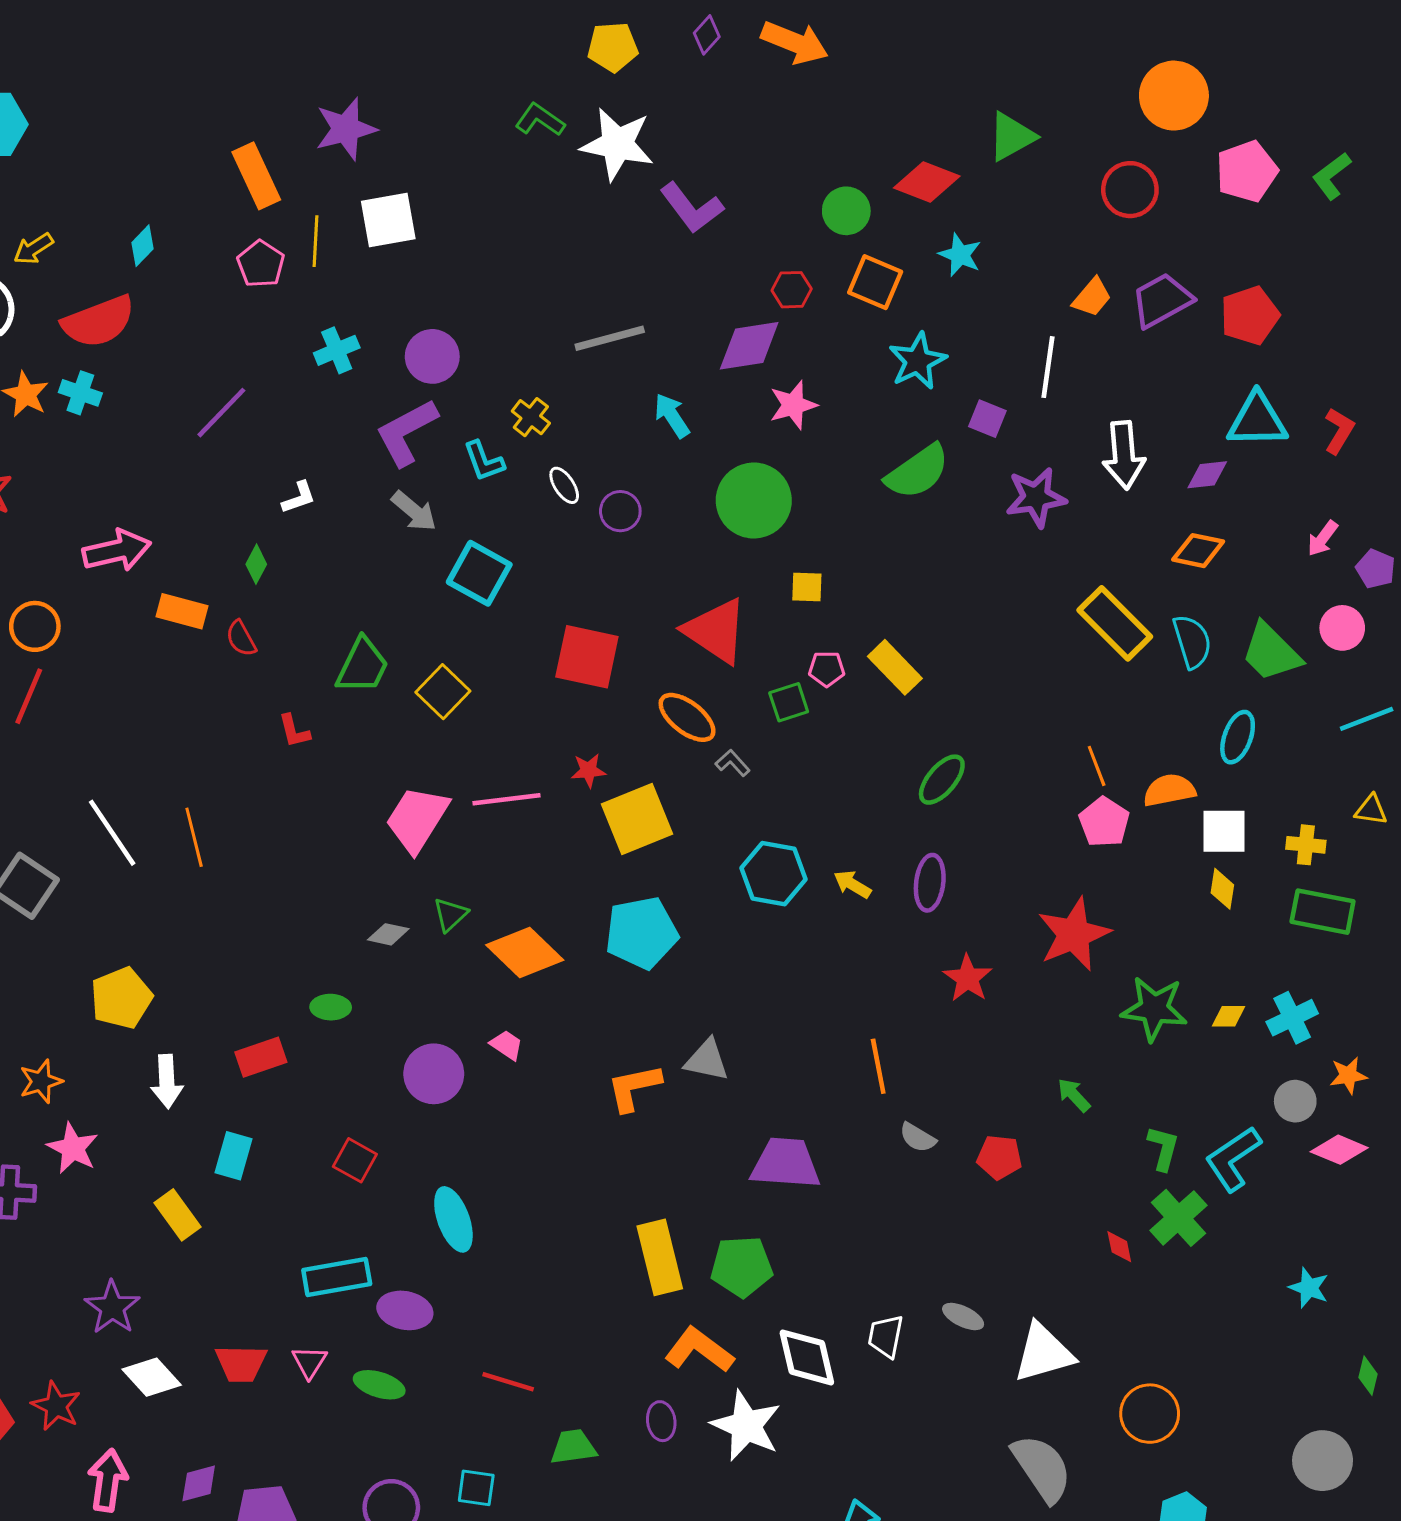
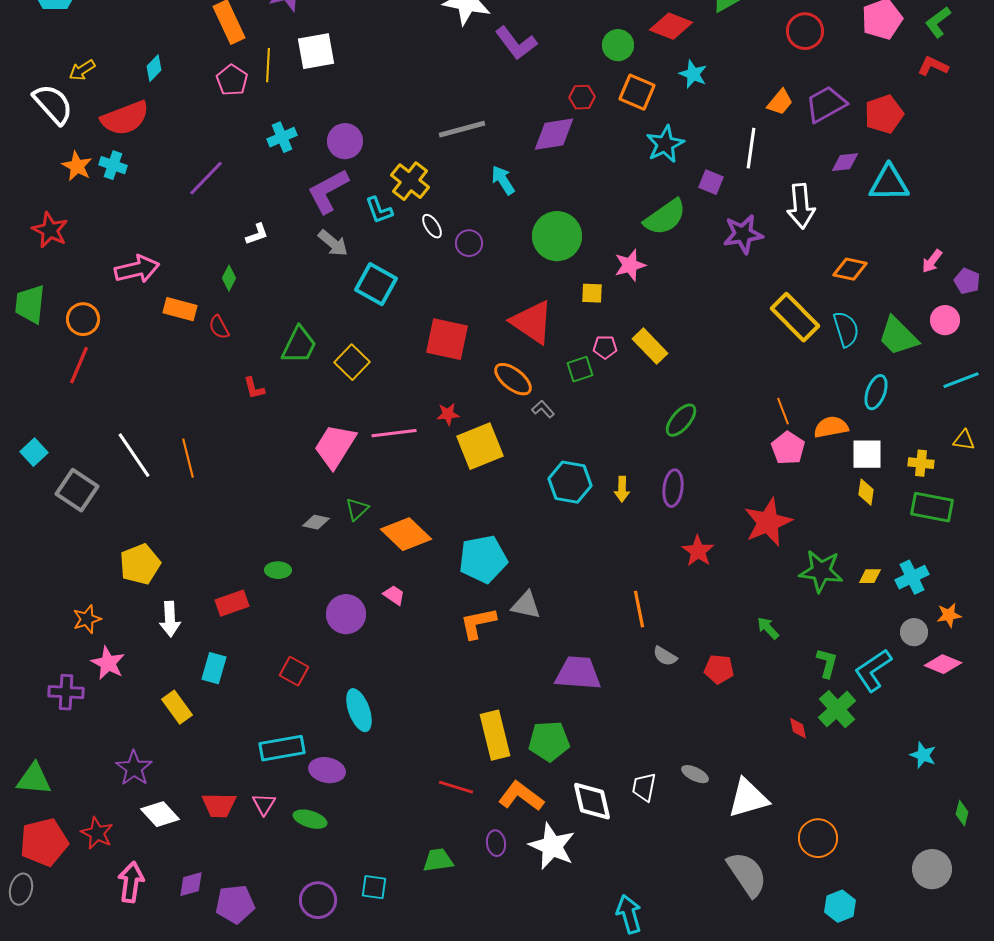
pink star: (793, 405) -> (630, 265), moved
yellow cross: (531, 417) -> (410, 181), size x1.5
red L-shape: (1339, 431) -> (933, 66), moved, turned -96
purple diamond: (1207, 475) -> (845, 162), moved
yellow arrow: (852, 884) -> (622, 489), turned -120
cyan pentagon: (642, 933) -> (483, 559), moved
red line: (508, 1382) -> (456, 787), moved

